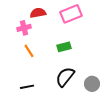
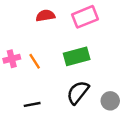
pink cross: (24, 28) -> (12, 59), moved
green rectangle: (64, 47) -> (77, 56), size x1.5

